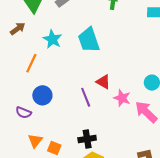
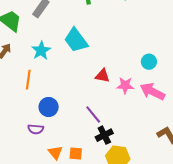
cyan star: (52, 39) -> (41, 50), turned 30
purple line: (86, 97) -> (93, 114), moved

